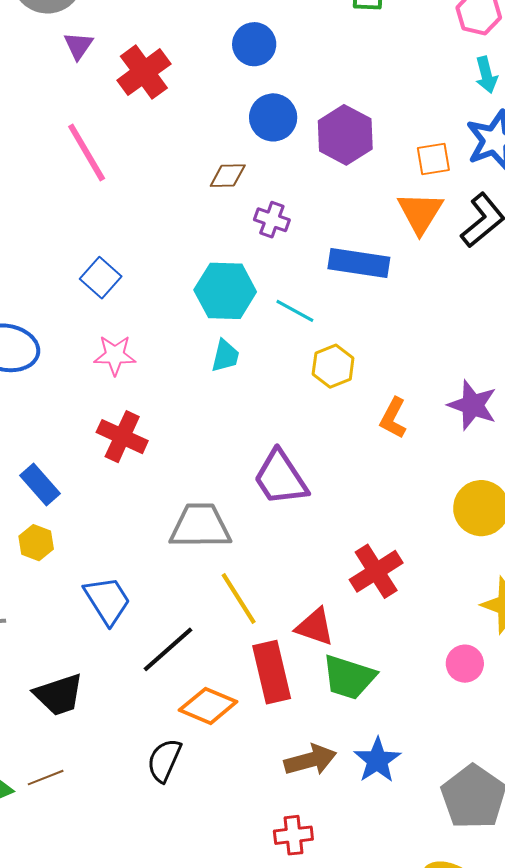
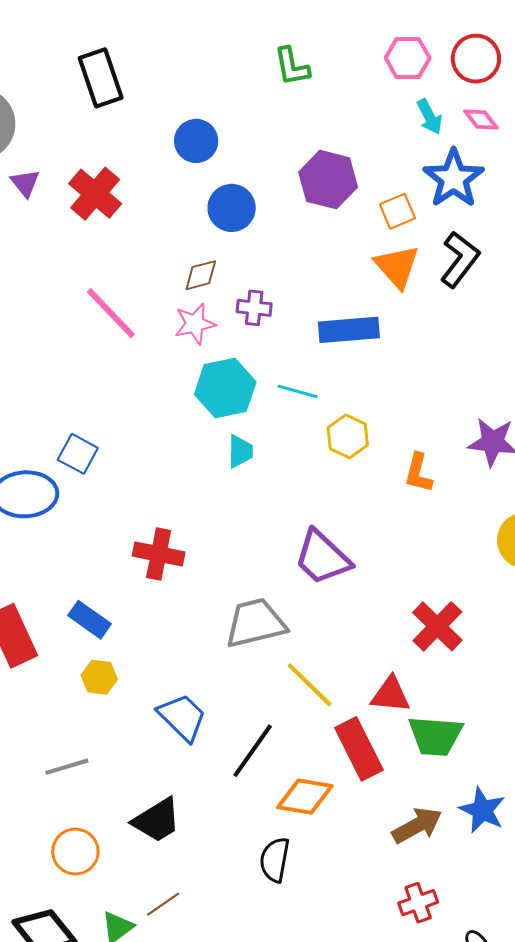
purple hexagon: (345, 135) -> (328, 180), moved
pink line: (87, 153) -> (111, 313), moved
blue square: (101, 278) -> (78, 454), moved
pink star: (115, 355) -> (195, 324), moved

